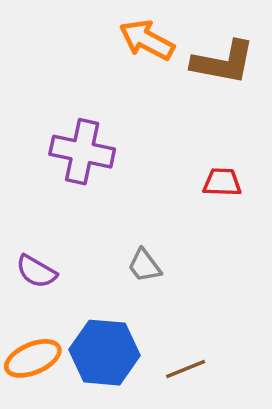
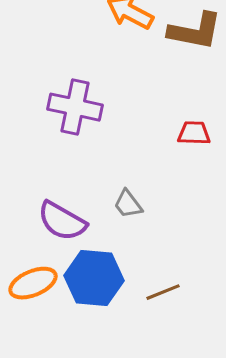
purple semicircle: (36, 271) -> (62, 221), moved, size x1.4

